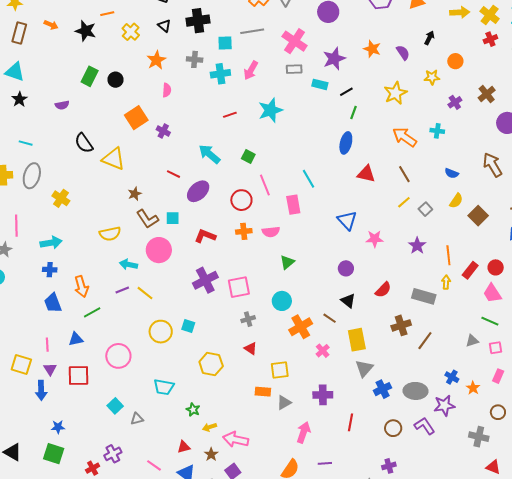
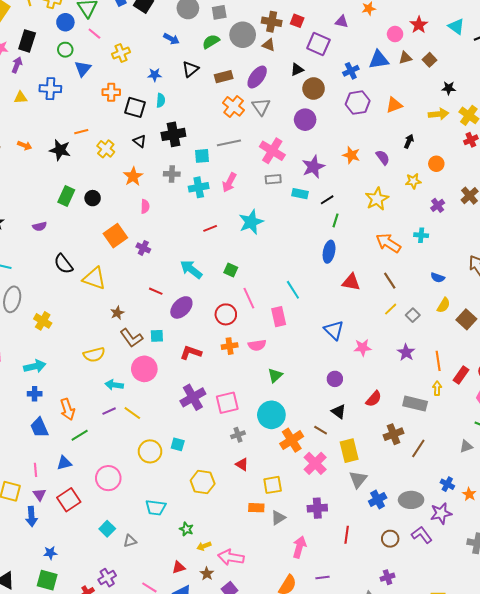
cyan circle: (282, 301) -> (271, 415), size x1.4
pink cross: (323, 351) -> (315, 463), size x1.6
red square: (79, 376) -> (69, 500), turned -30

